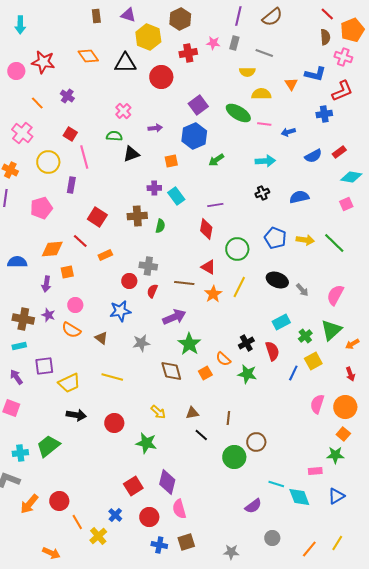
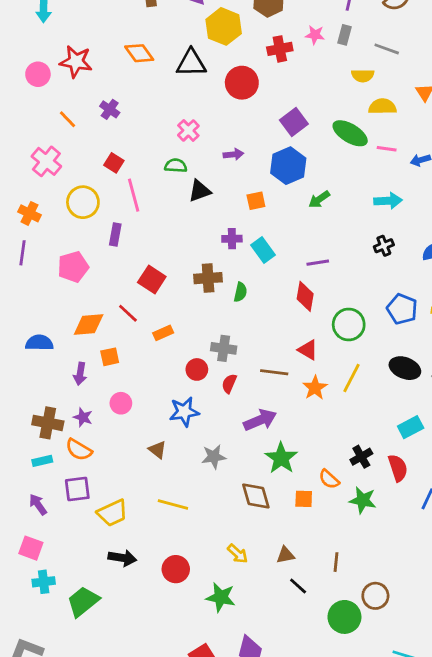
orange semicircle: (71, 330) -> (79, 450), moved
orange square: (205, 373) -> (304, 499), turned 32
cyan cross: (20, 453) -> (44, 582), moved

